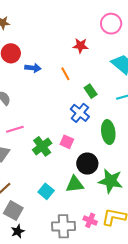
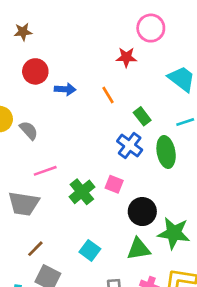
pink circle: (111, 24) -> (151, 28), moved
green ellipse: (108, 132) -> (166, 152), moved
green triangle: (75, 184) -> (139, 249), moved

